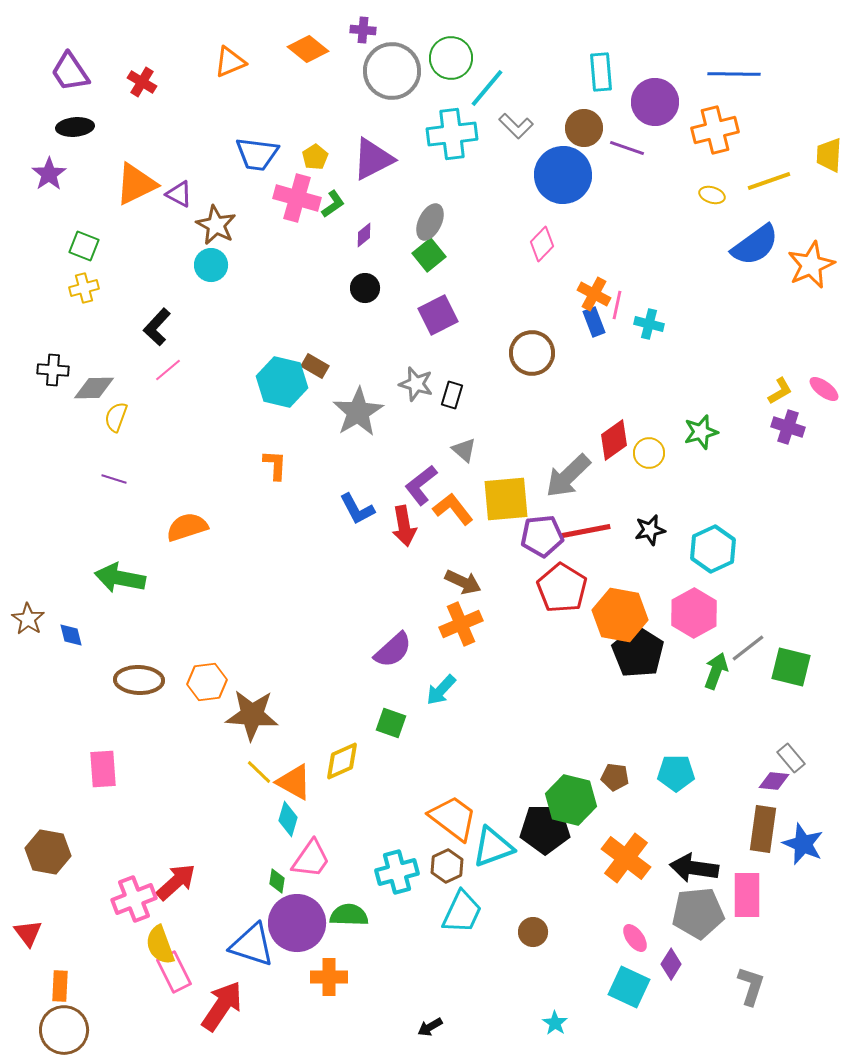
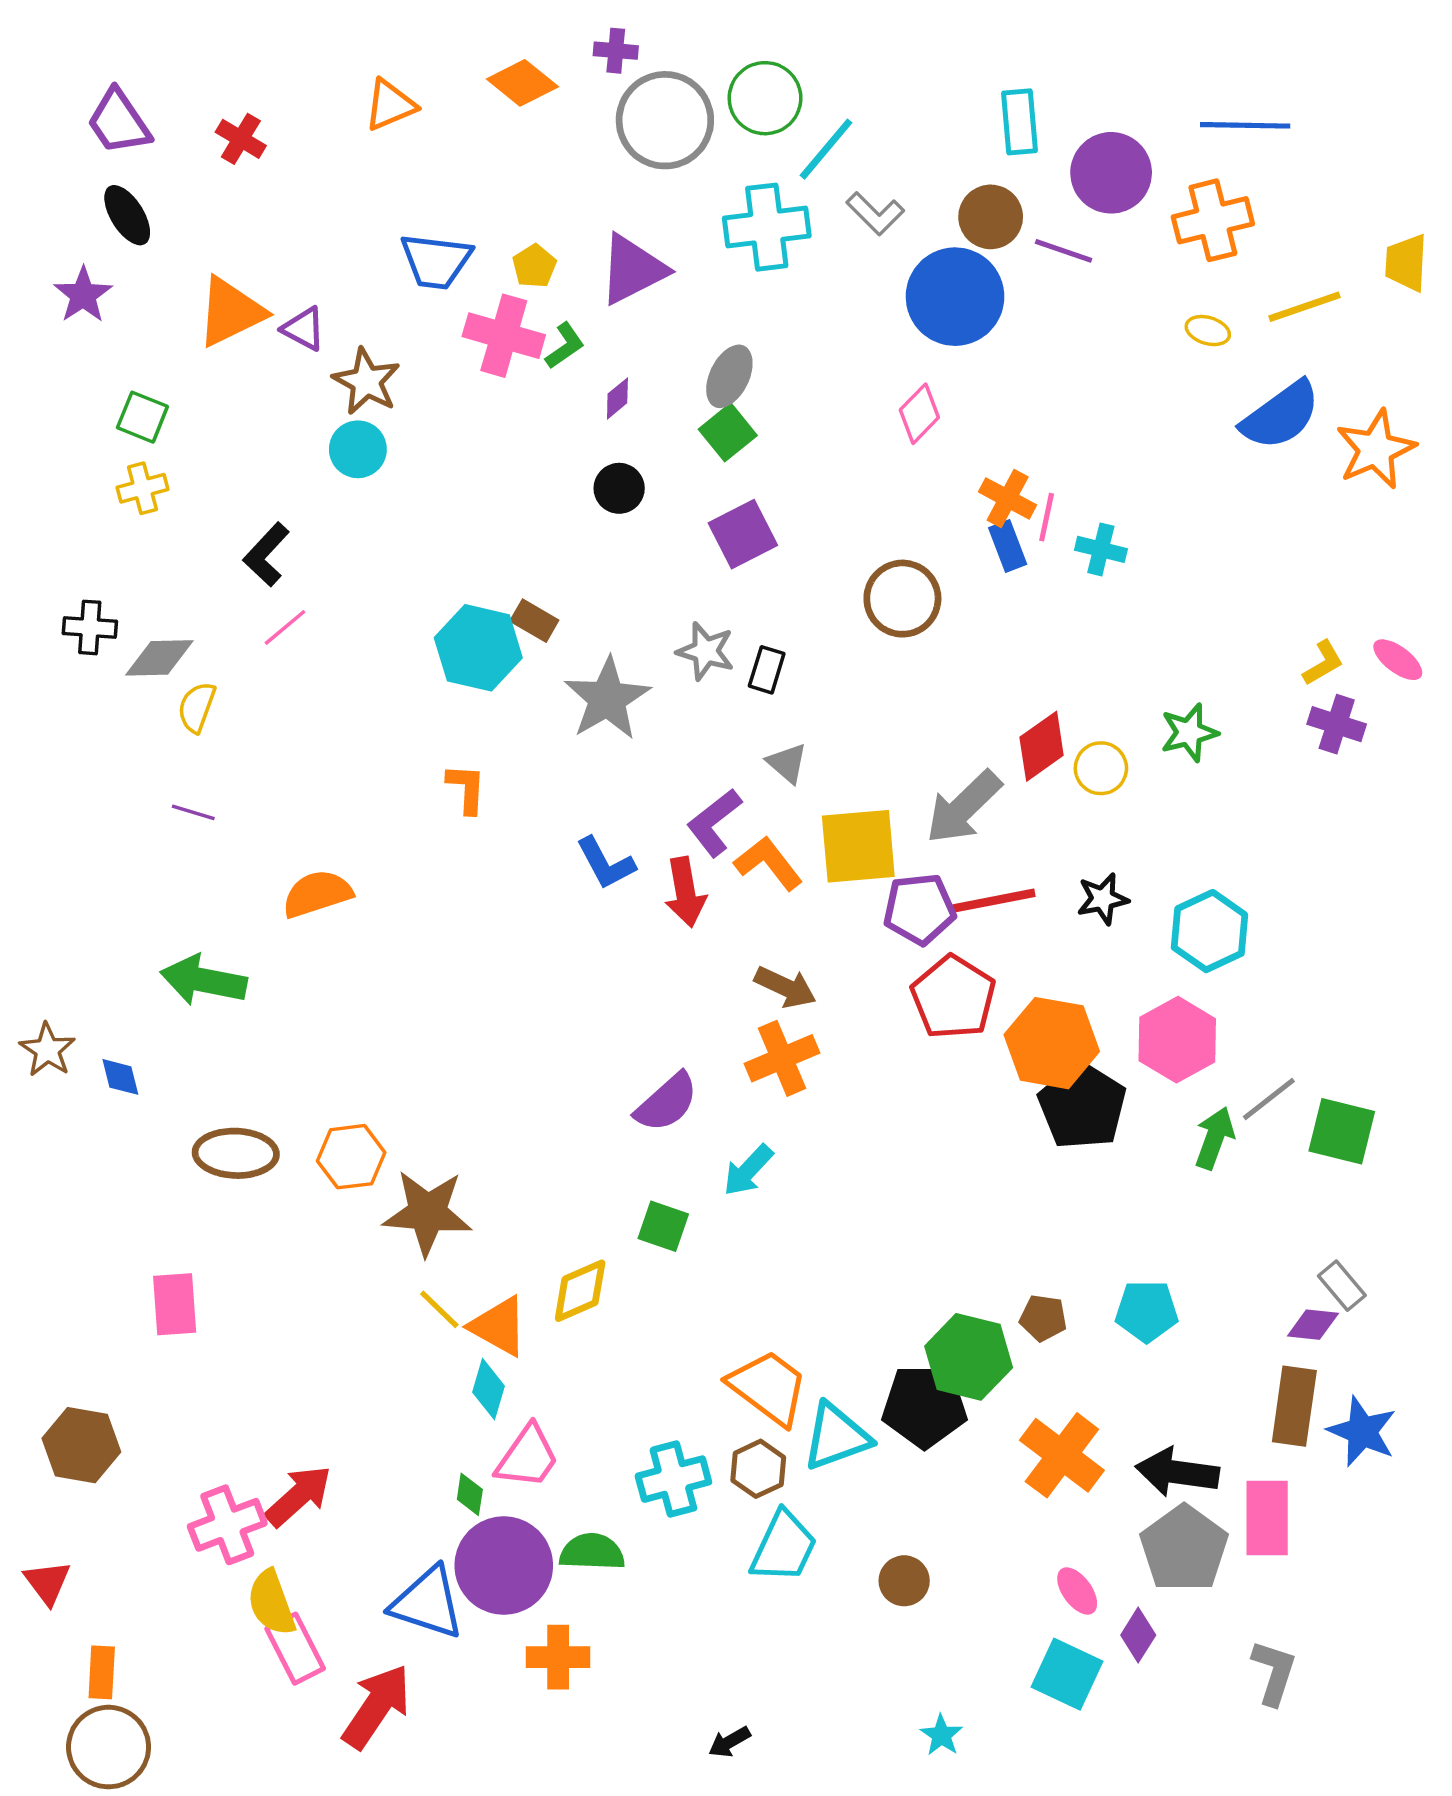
black ellipse: (75, 127) -> (127, 215), turned 63
gray pentagon: (698, 913) -> (1184, 1549), turned -30

